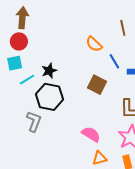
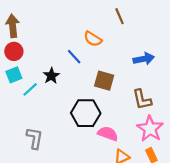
blue line: (114, 61) -> (74, 57), moved
black hexagon: (49, 97) -> (86, 113), moved
gray L-shape: (34, 121) -> (35, 138), moved

